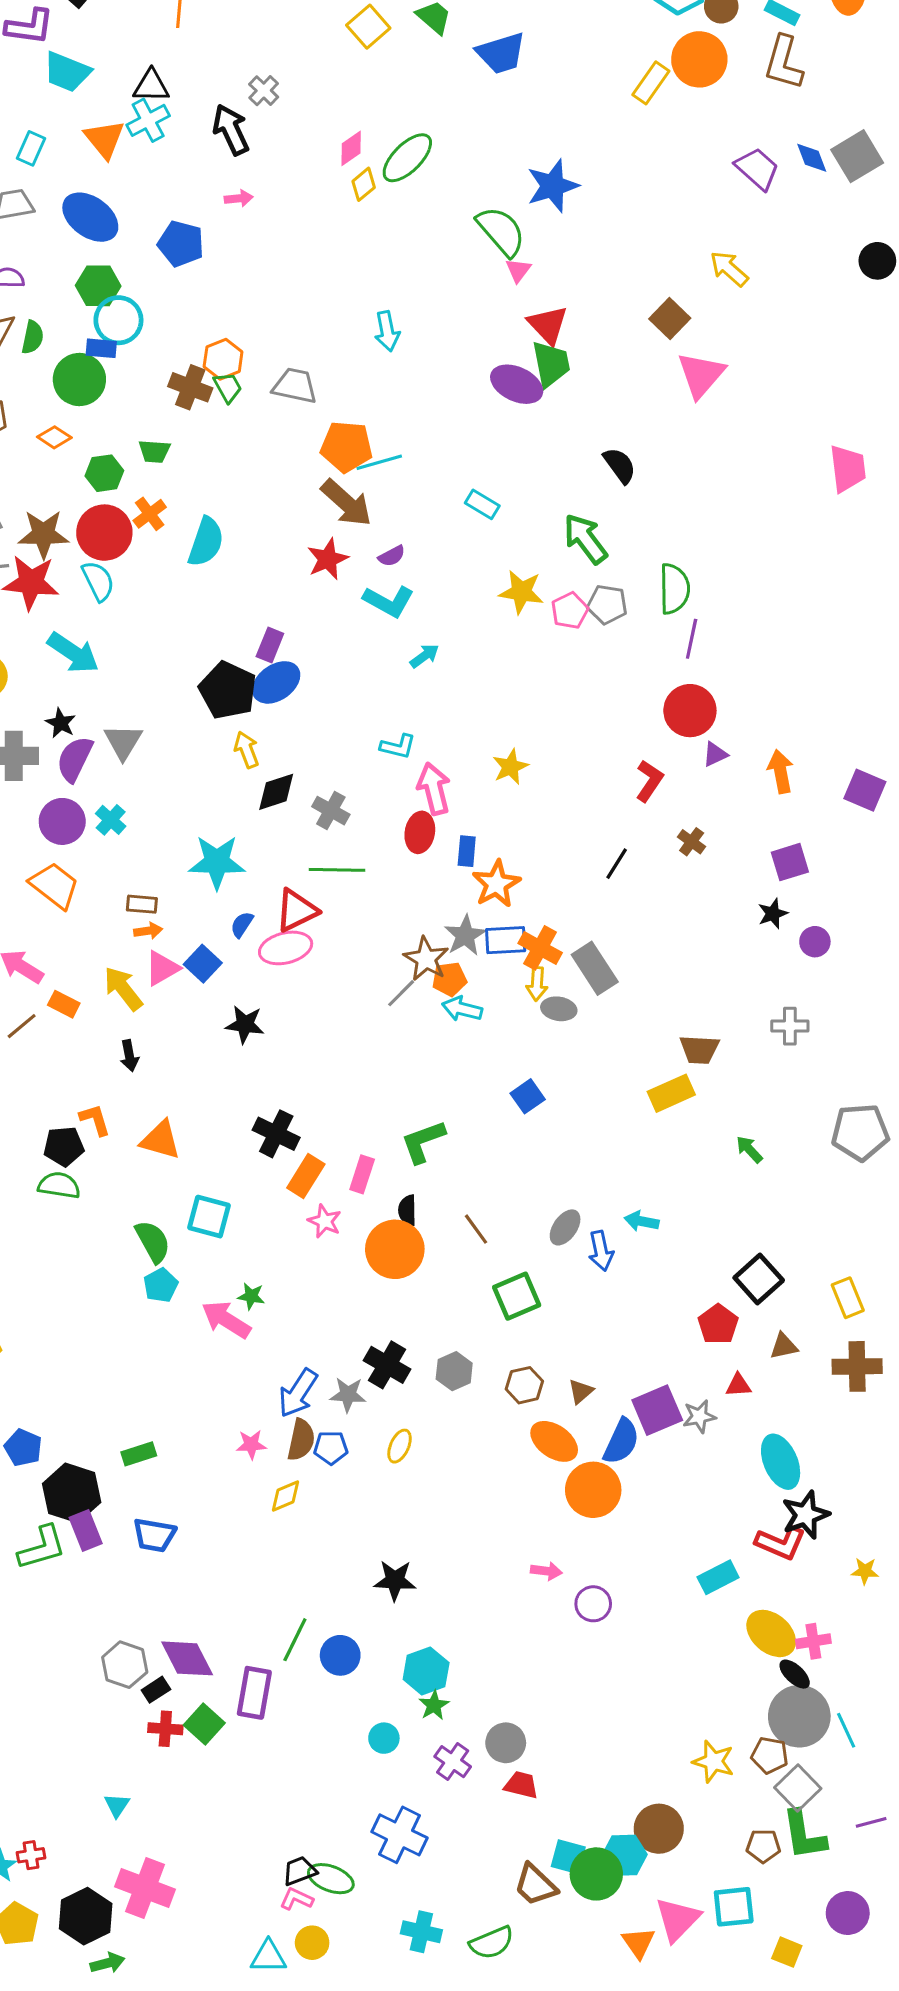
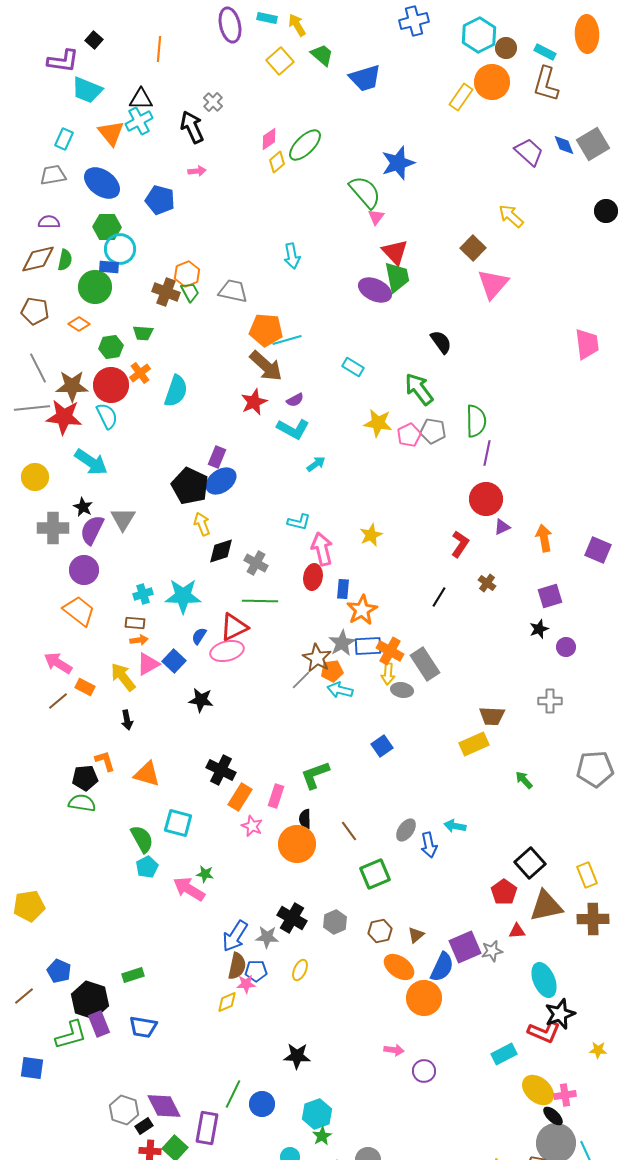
cyan cross: (111, 820) -> (143, 594), moved, turned 30
brown triangle: (784, 1346) -> (546, 906), size x1.8
pink star: (251, 1445) -> (246, 984), moved

